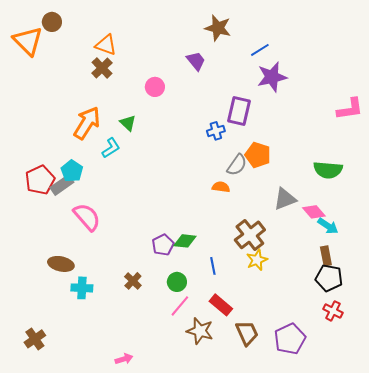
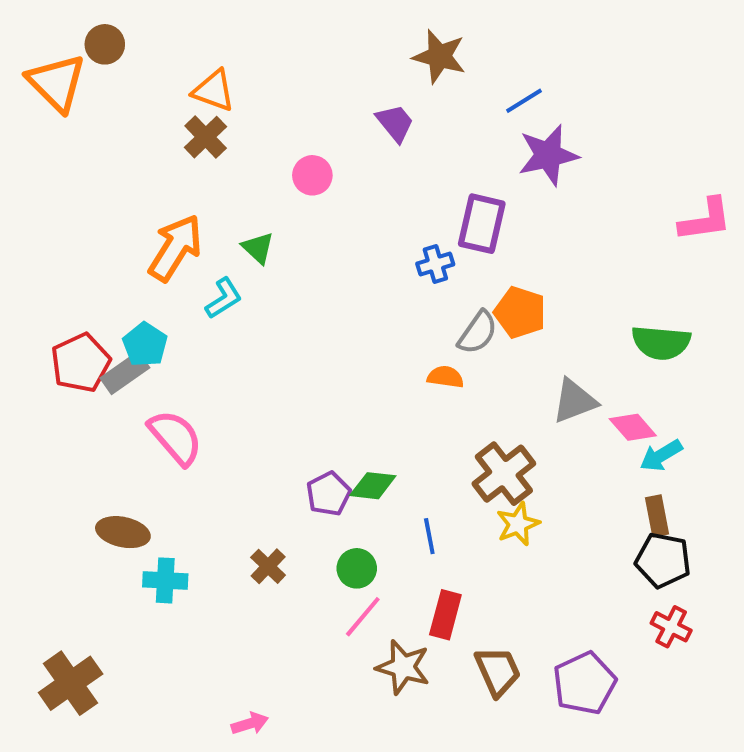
cyan arrow: (328, 226) -> (661, 455), turned 115
red rectangle: (221, 305) -> (445, 615), turned 65
brown cross: (35, 339) -> (71, 683), size x1.4

